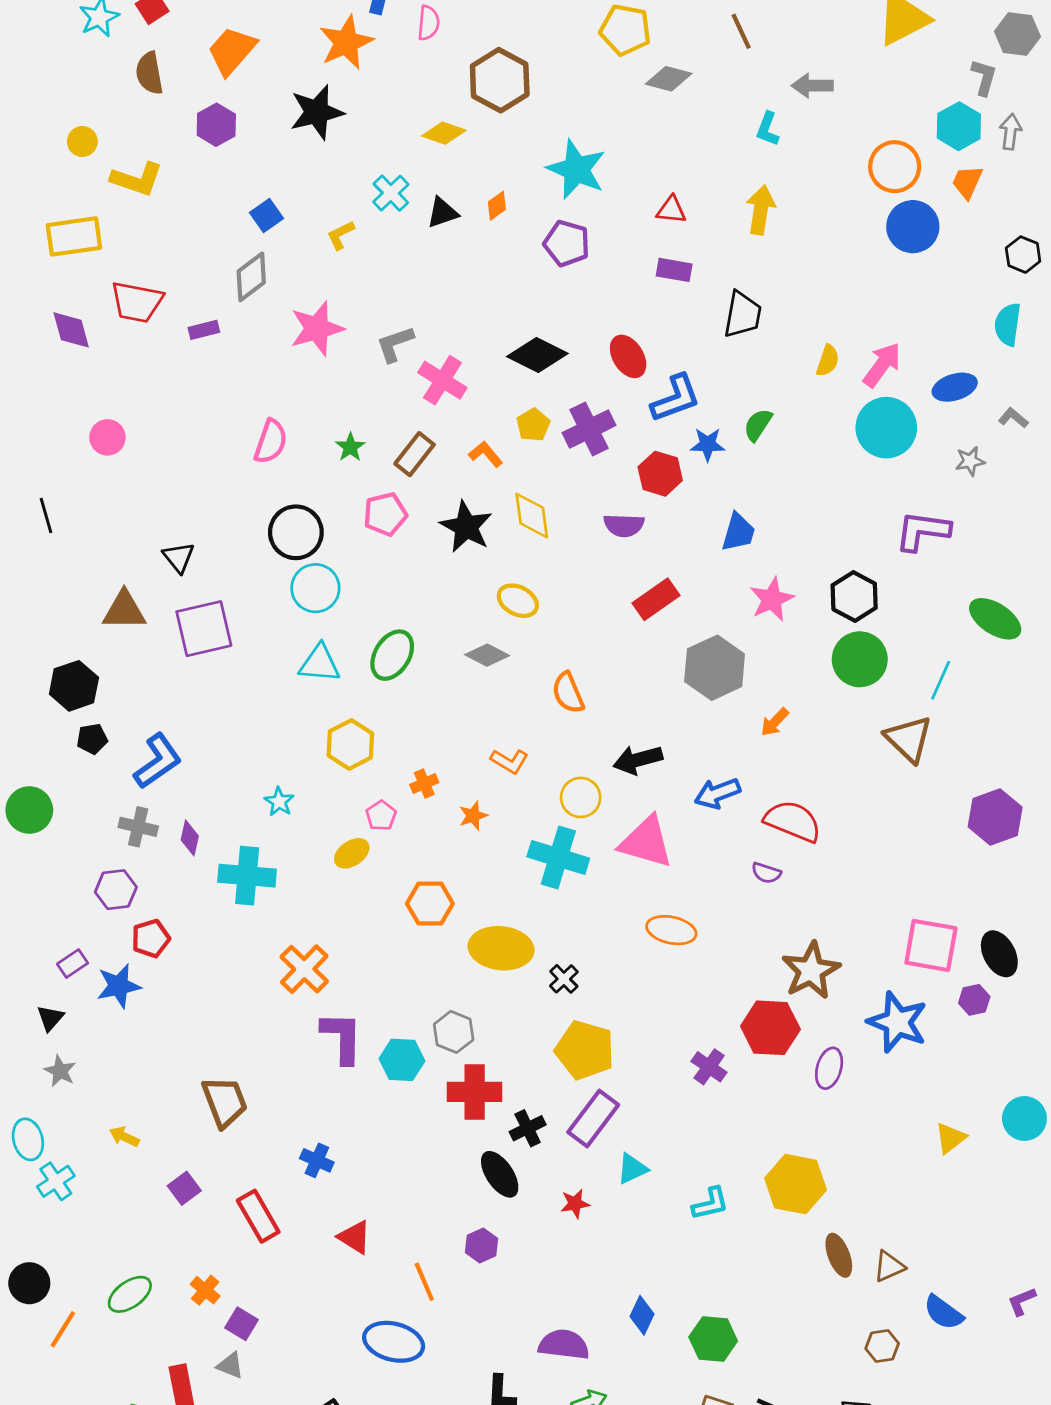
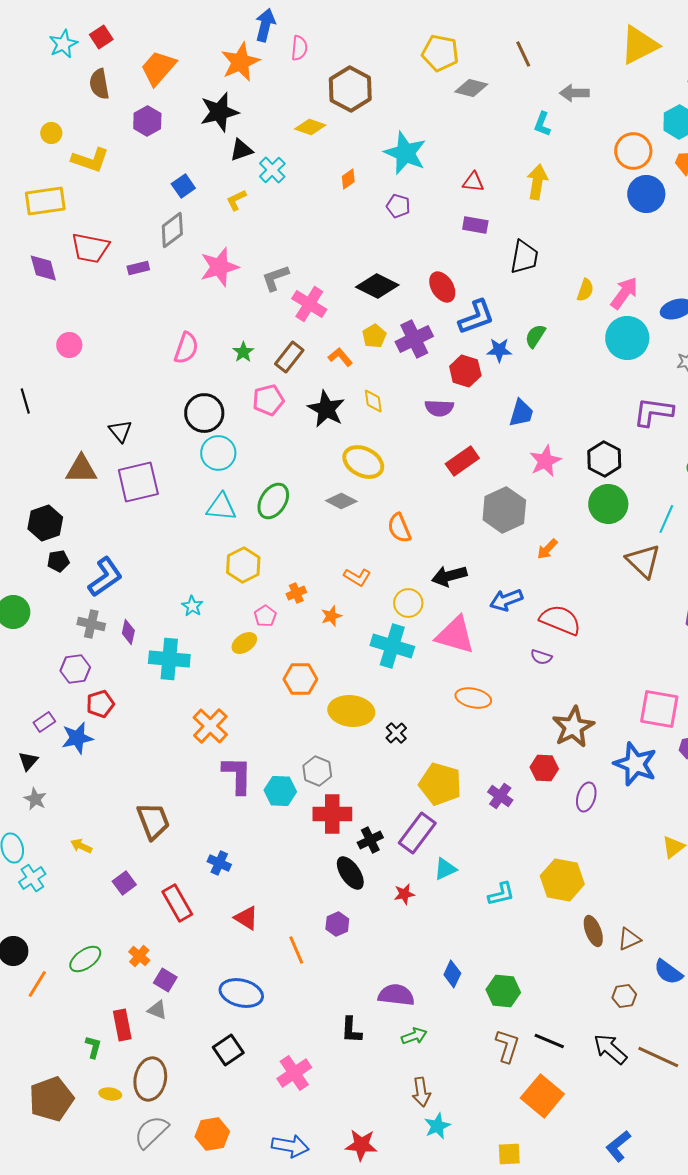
black triangle: (442, 213) -> (241, 150), moved
purple pentagon: (567, 243) -> (398, 206), size x0.7
yellow diamond: (532, 516) -> (373, 401), size x0.7
yellow ellipse: (518, 601) -> (363, 462), size x1.4
red hexagon: (770, 1028) -> (544, 768), size x0.7
yellow pentagon: (585, 1050) -> (440, 784), moved
blue ellipse: (394, 1342) -> (241, 993), moved

